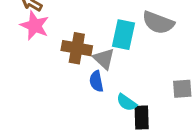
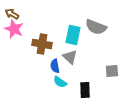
gray triangle: (104, 59) -> (70, 57), moved
cyan semicircle: (127, 102) -> (60, 82), moved

